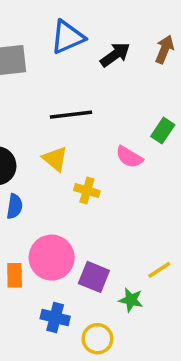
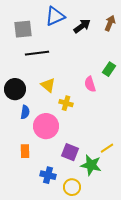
black line: (71, 115) -> (37, 53), moved
pink semicircle: (129, 157) -> (90, 84), turned 42
pink circle: (52, 258) -> (46, 126), moved
green star: (131, 300) -> (91, 165), size x1.5

